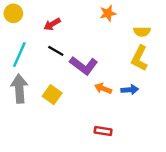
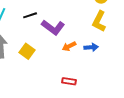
black line: (56, 51) -> (30, 15), turned -48
orange arrow: (103, 89) -> (69, 46), turned -48

